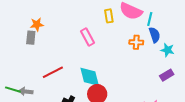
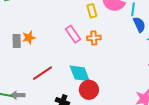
orange star: (37, 24) -> (29, 38), moved
orange cross: (136, 42) -> (94, 38), moved

